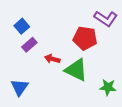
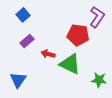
purple L-shape: (106, 19) -> (97, 17), turned -90
blue square: (22, 26) -> (23, 15), moved

